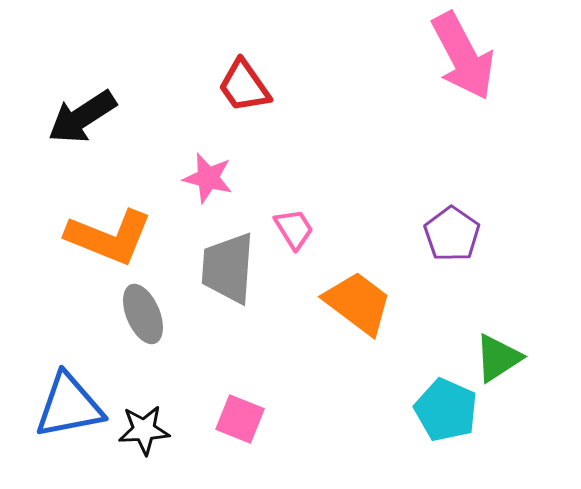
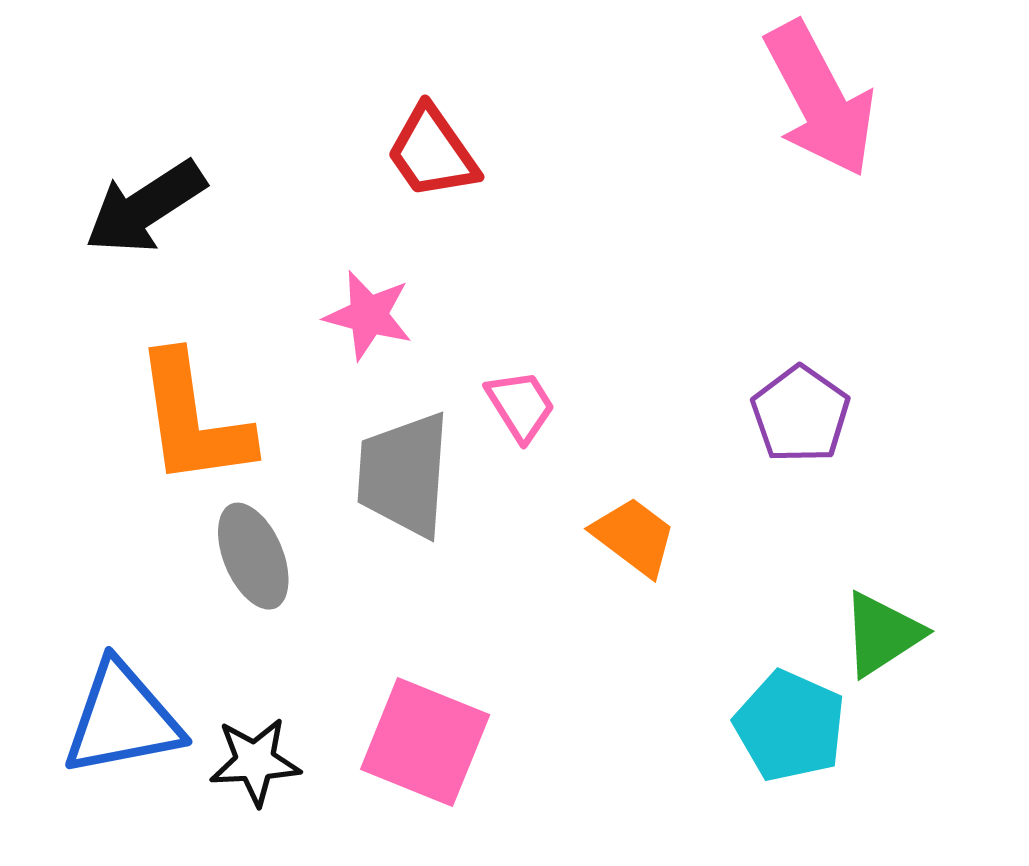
orange L-shape: (109, 237) -> (193, 420), turned 60
orange trapezoid: (358, 303) -> (634, 537), size x0.7
pink square: (240, 419) -> (425, 742), size x1.5

